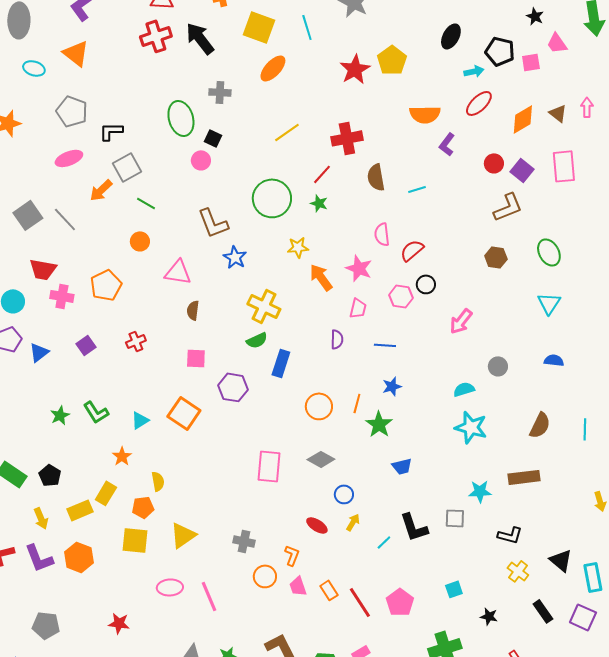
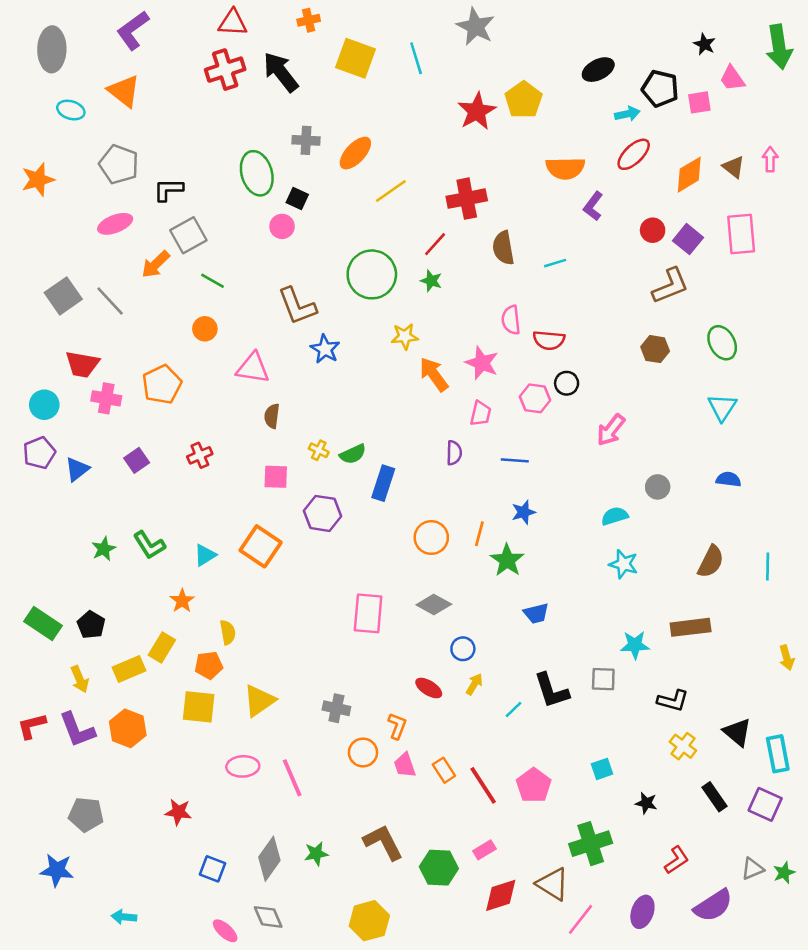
black ellipse: (451, 36) -> (598, 70), turned 35
orange ellipse: (273, 68) -> (355, 153), moved
red semicircle: (412, 250) -> (549, 340), turned -135
yellow cross: (264, 306) -> (319, 450), moved, size x0.5
cyan star: (471, 427) -> (624, 564), size x0.7

